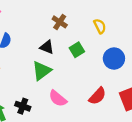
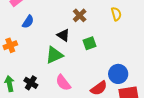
yellow semicircle: (100, 26) -> (116, 14), moved
blue circle: (114, 59) -> (118, 74), moved

